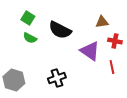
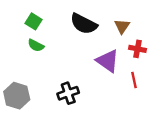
brown triangle: (102, 22) -> (122, 26), turned -48
black semicircle: (60, 30) -> (84, 24), moved

